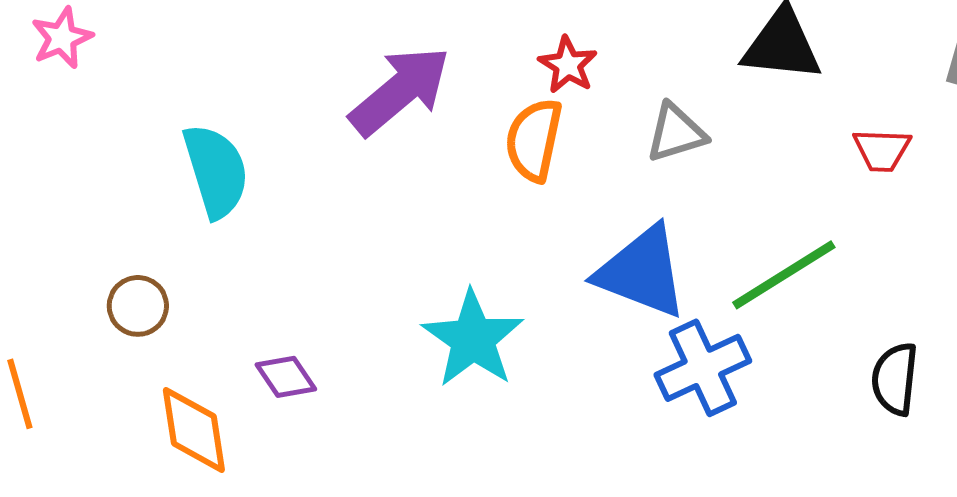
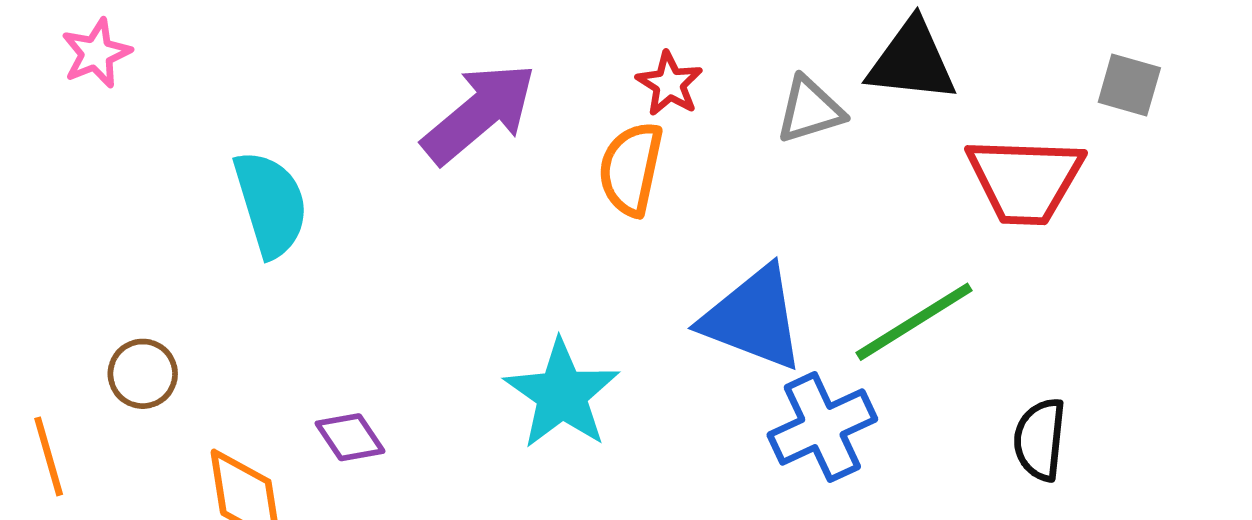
gray triangle: (676, 133) -> (810, 110), moved
red trapezoid: (882, 150) -> (1025, 180), size x1.8
brown circle: (138, 306) -> (143, 374), moved

